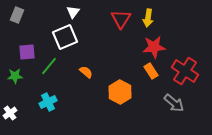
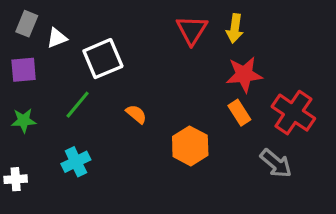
white triangle: (73, 12) -> (57, 38), moved, turned 32
purple square: (27, 52) -> (24, 70), moved
white cross: (10, 113) -> (16, 179), turned 32

